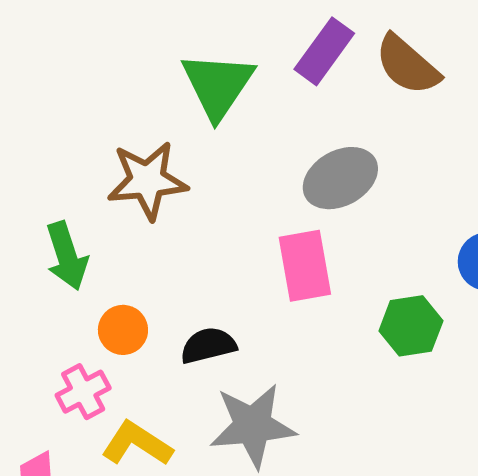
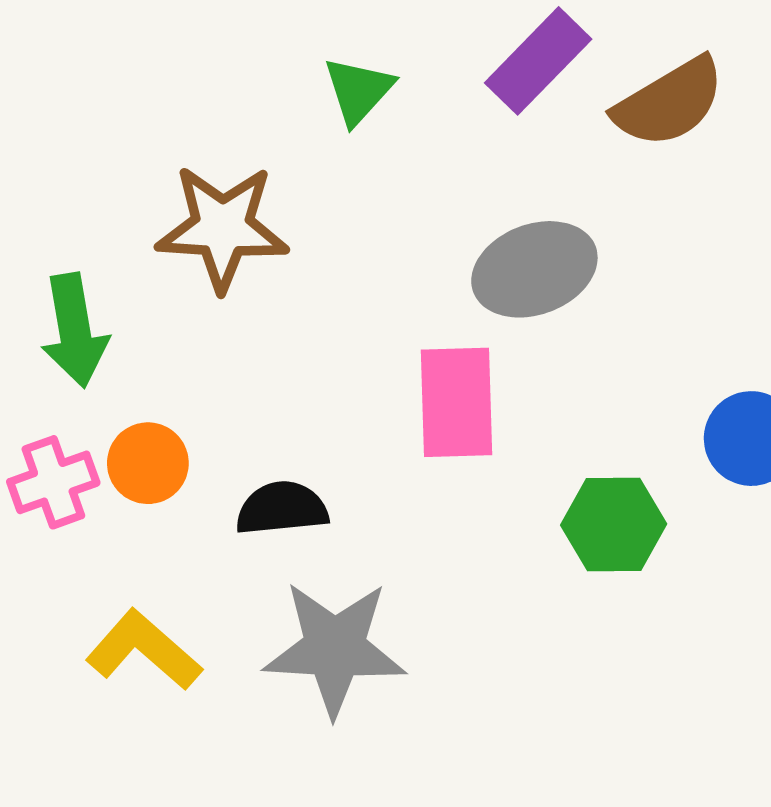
brown semicircle: (407, 65) -> (669, 102), turned -80
green triangle: (218, 85) -> (358, 91), size x0.6
pink cross: (83, 392) -> (53, 482), moved

